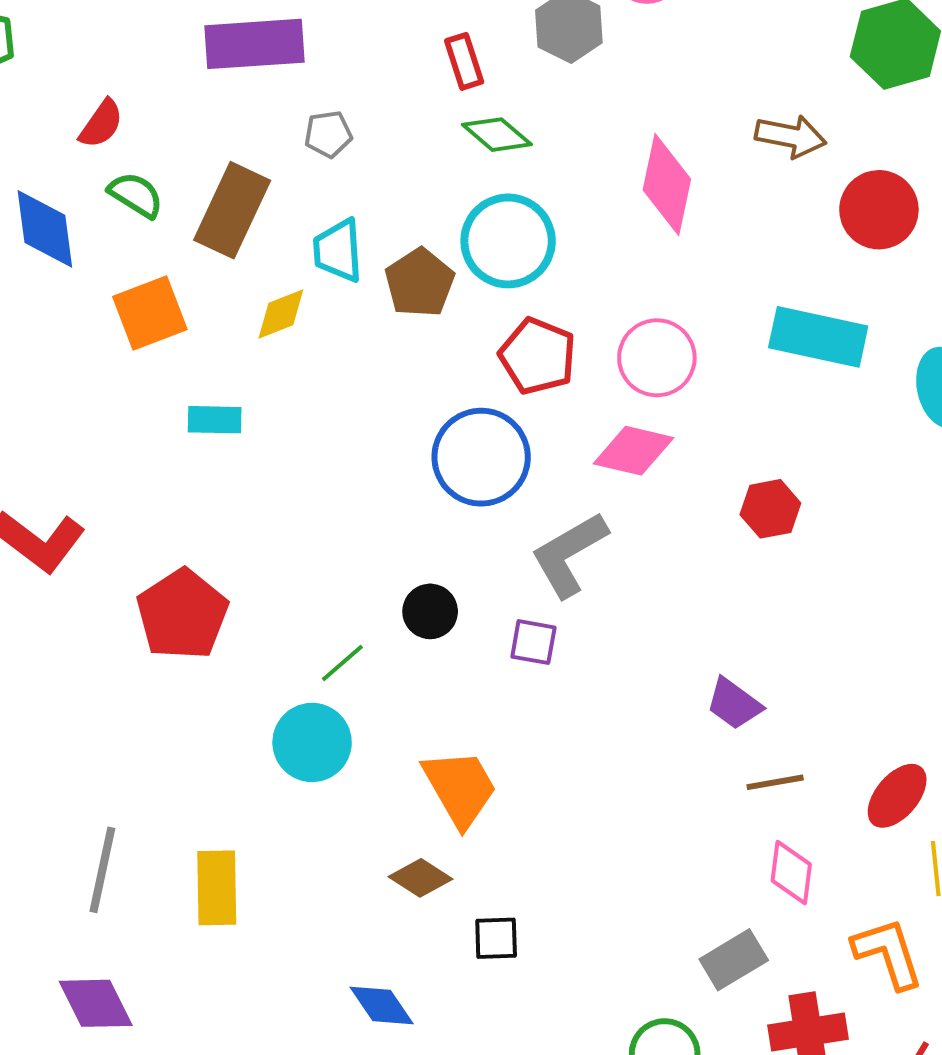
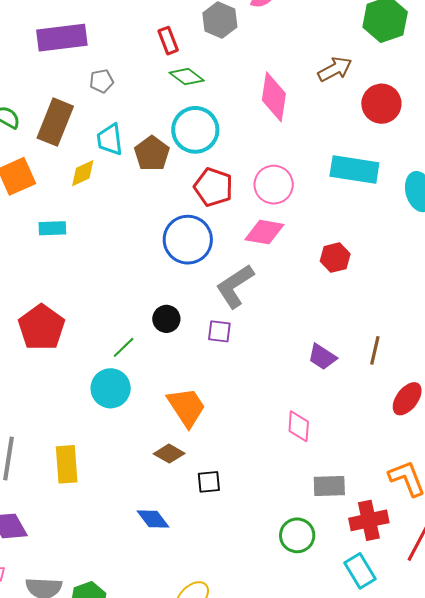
brown arrow: (791, 136) -> (335, 69), turned -36
brown line: (775, 782) -> (375, 350), moved, turned -64
pink diamond: (791, 873) -> (299, 426), moved
gray rectangle: (734, 960) -> (329, 486), turned 32

